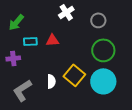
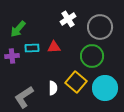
gray circle: (98, 20) -> (100, 27), size x1.6
green circle: (103, 50) -> (92, 56), moved
purple cross: (13, 58) -> (12, 56), moved

